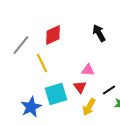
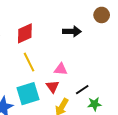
black arrow: (99, 33) -> (72, 31), turned 120
yellow line: (42, 63) -> (29, 62), moved

